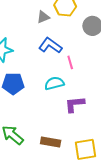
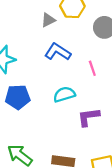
pink line: (70, 62) -> (92, 68), moved

